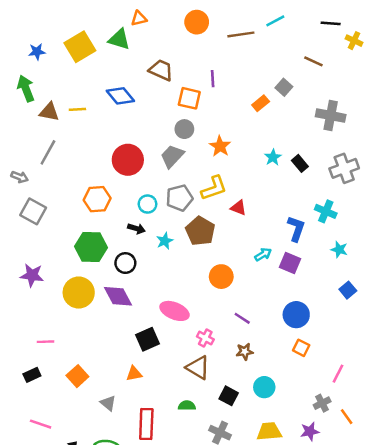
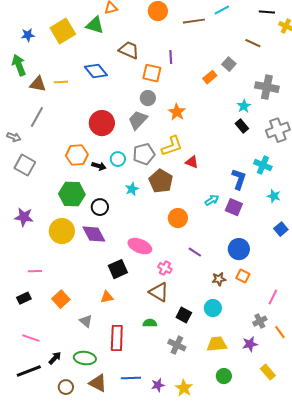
cyan star: (273, 157) -> (244, 106), moved
black arrow: (136, 229) -> (99, 166), moved
brown star: (245, 352) -> (219, 279), moved

